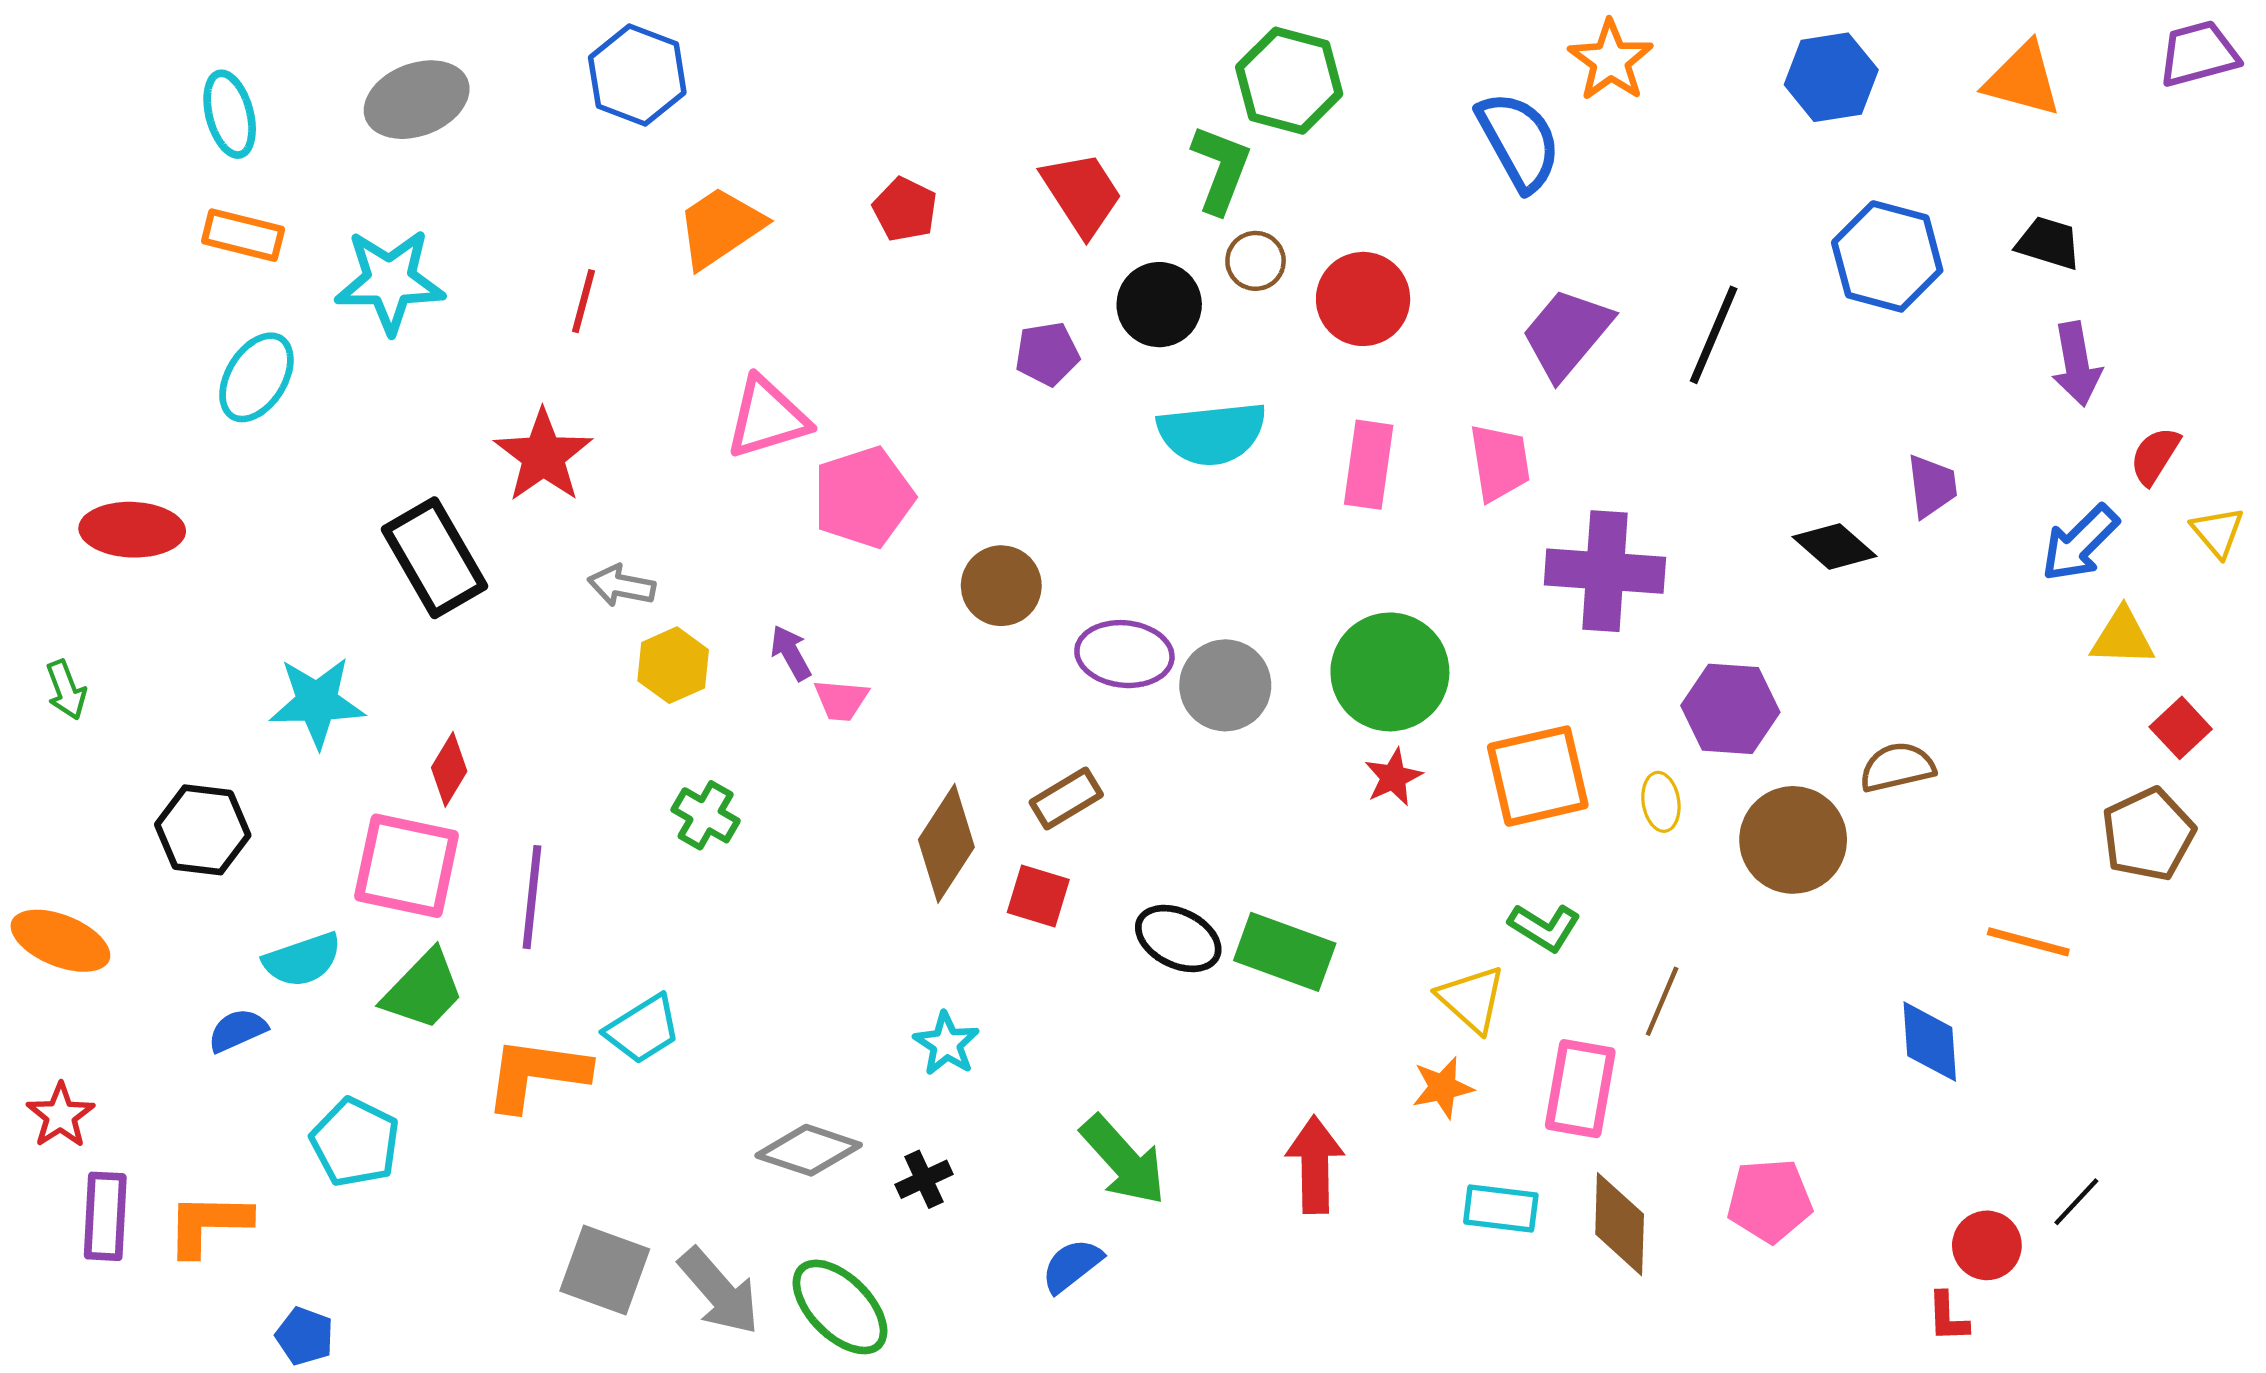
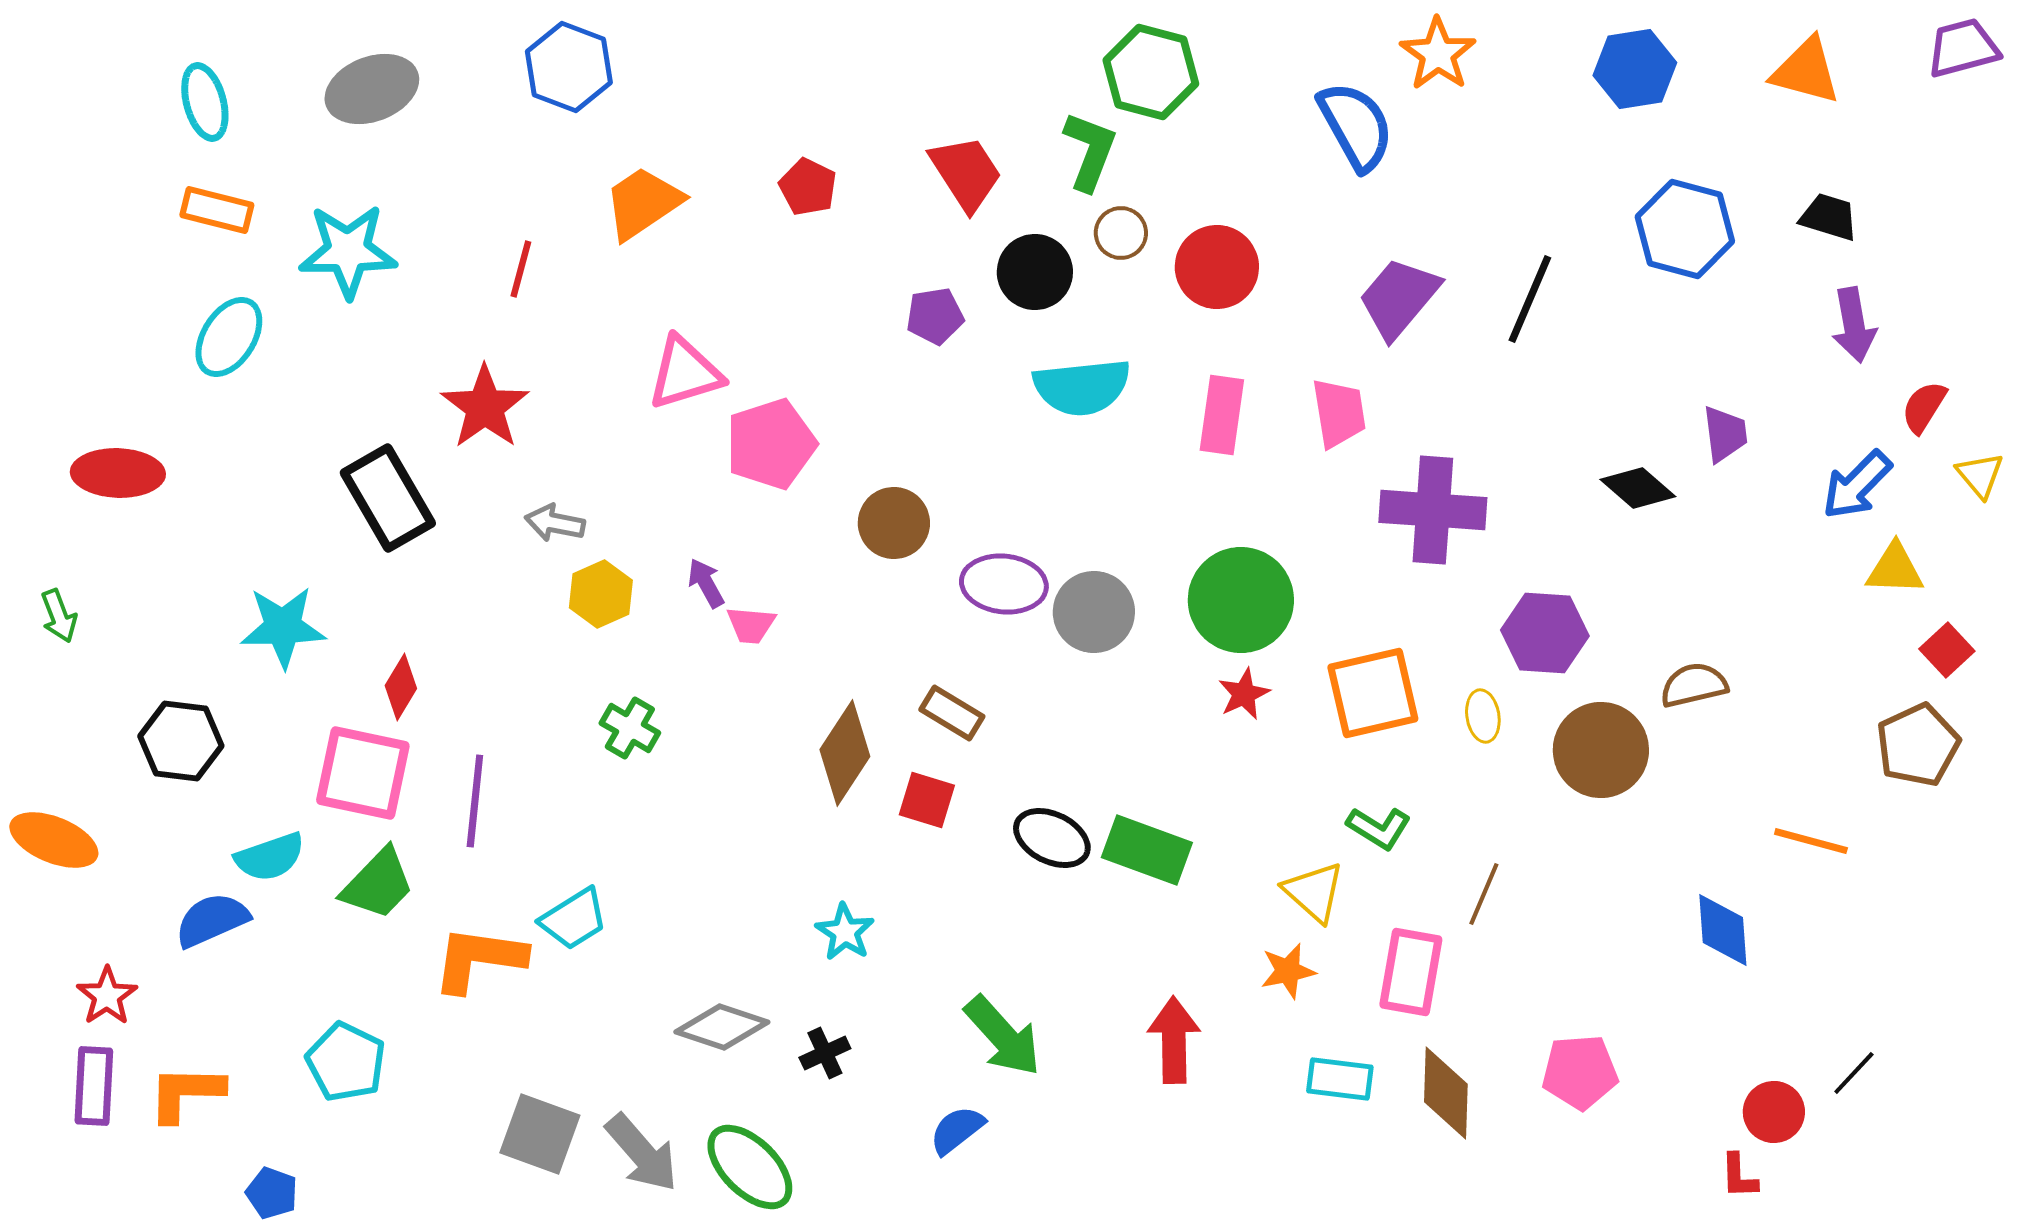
brown rectangle: (1066, 798) -> (952, 713), turned 62
blue semicircle: (237, 1030) -> (212, 920), size x1.4
red star: (60, 1115) -> (107, 996), moved
cyan pentagon: (355, 1142) -> (346, 1062), moved

